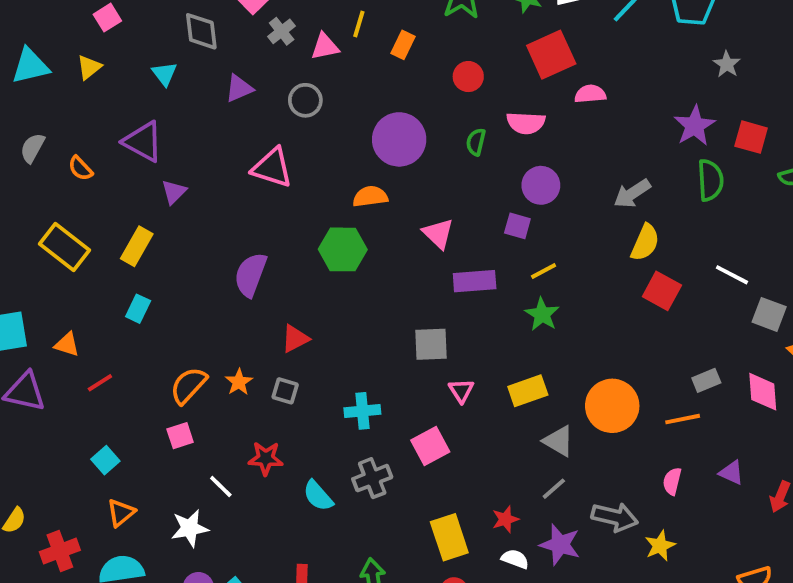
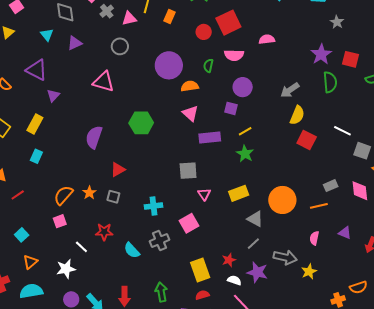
red square: (551, 55) -> (228, 23), moved
purple triangle: (239, 88) -> (75, 43), moved
orange semicircle: (370, 196) -> (190, 86), moved

